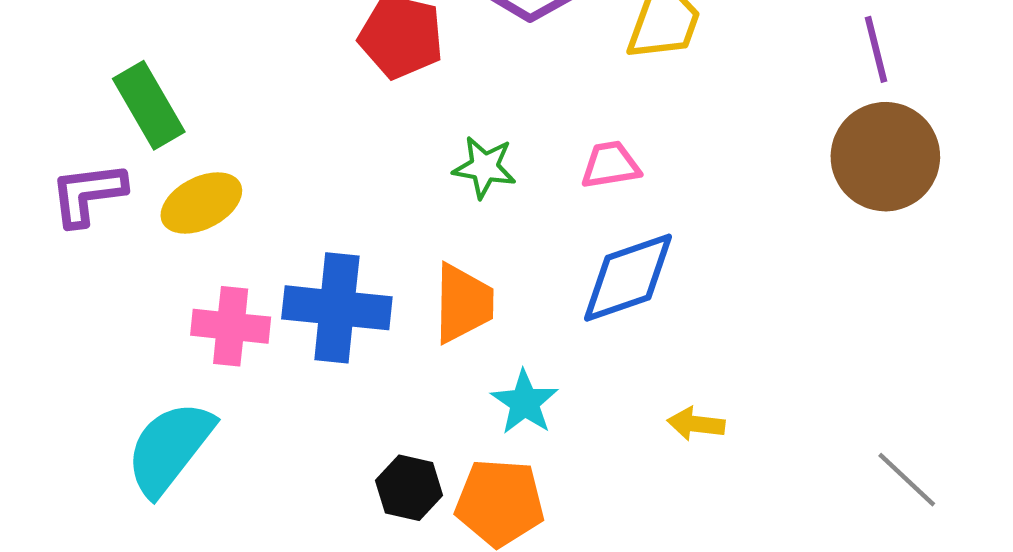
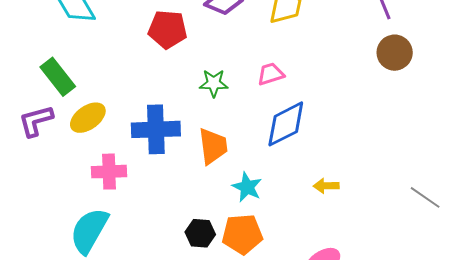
brown circle: (885, 157) -> (395, 53), size x0.7
blue cross: (337, 308) -> (156, 129), moved

